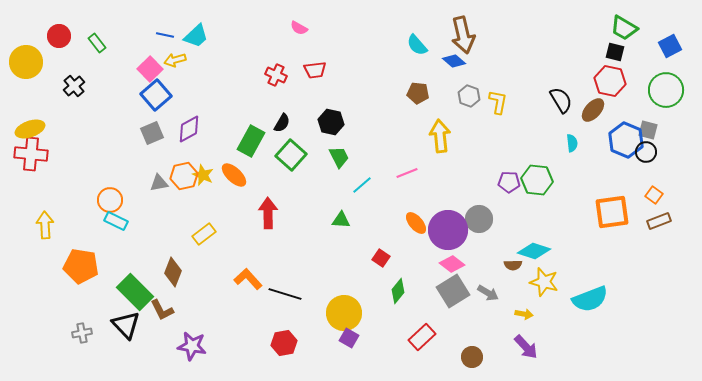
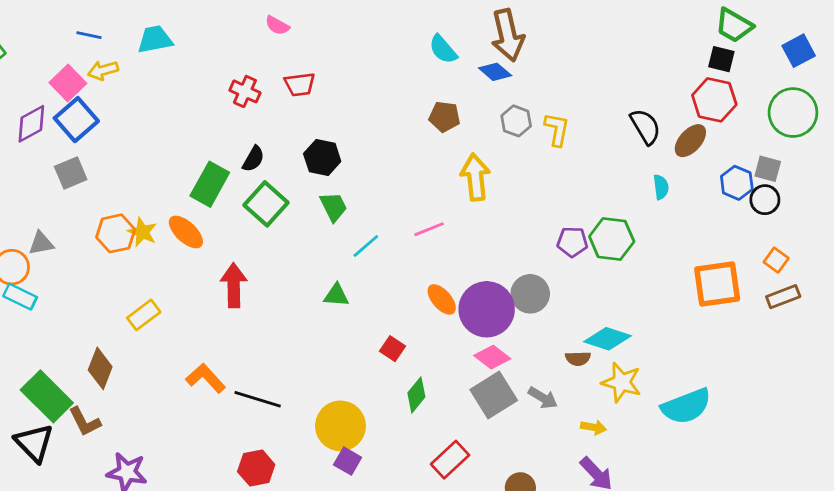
cyan trapezoid: (196, 36) -> (155, 39), moved, turned -148
purple diamond: (189, 129) -> (31, 124), moved
blue hexagon: (626, 140) -> (737, 183), size x0.7
gray triangle: (159, 183) -> (41, 243), moved

